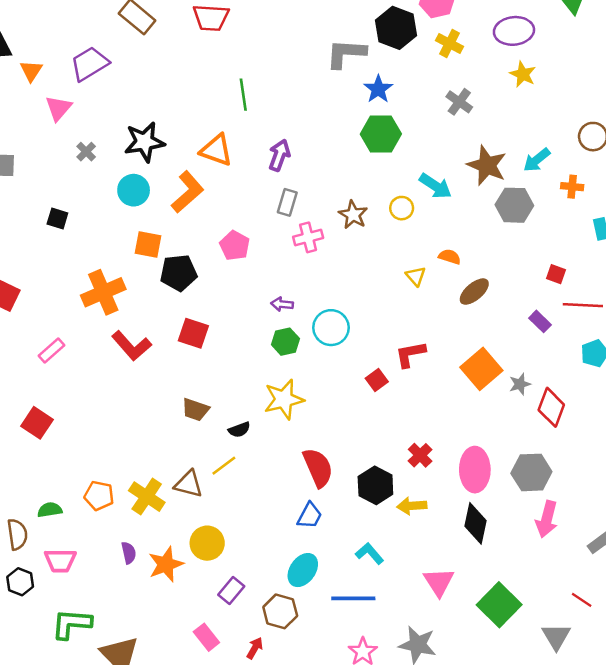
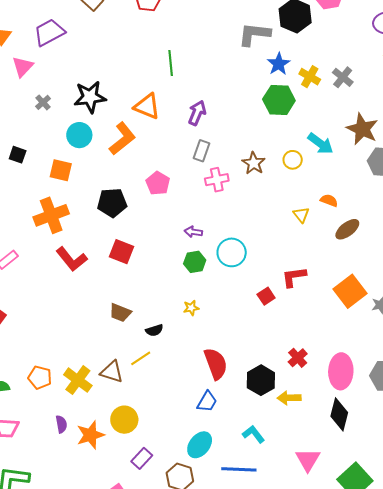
yellow cross: (450, 44) -> (310, 77), moved
orange square: (148, 244) -> (61, 170), moved
yellow star: (284, 399) -> (191, 308), size x0.5

